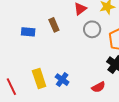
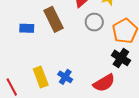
brown rectangle: (54, 25) -> (54, 19), size x1.6
red semicircle: (98, 87) -> (104, 83), size x1.5

